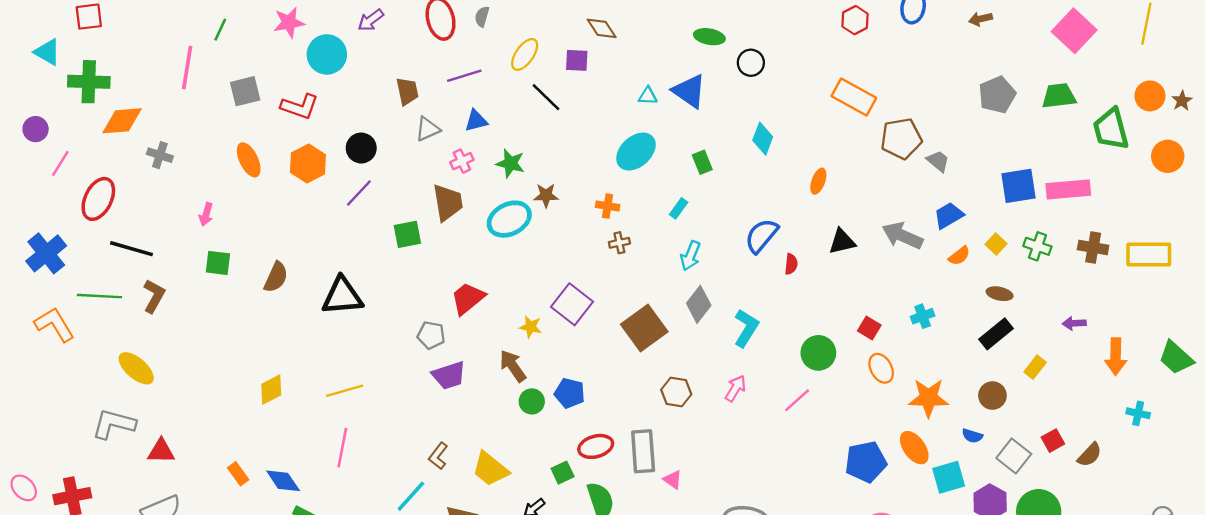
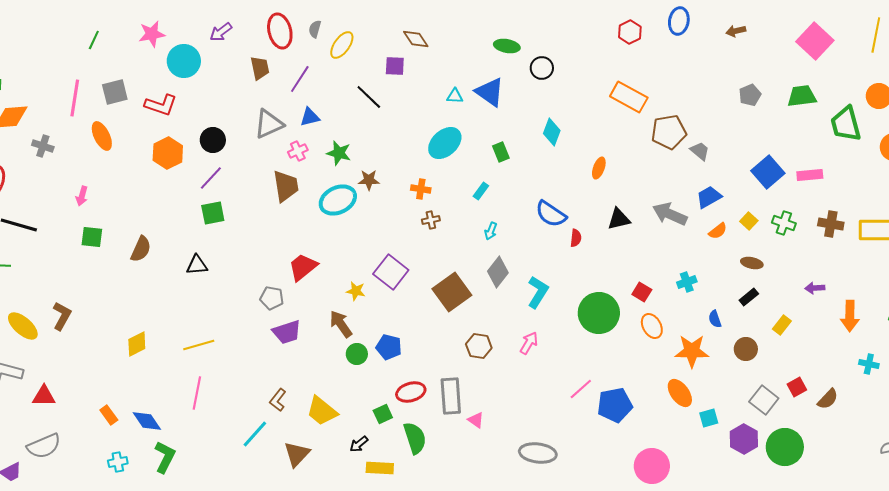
yellow ellipse: (525, 54) -> (342, 45), moved
pink line: (187, 67) -> (75, 98), moved
purple line: (464, 76) -> (300, 79), turned -40
brown trapezoid: (407, 91) -> (260, 68), moved
gray pentagon: (997, 95) -> (750, 95), size x0.7
gray triangle: (428, 129) -> (269, 124), size x1.4
orange ellipse: (249, 160) -> (102, 136), moved
blue square: (1018, 186) -> (768, 172), turned -32
pink rectangle: (1068, 189) -> (810, 175), size x0.7
green square: (407, 234) -> (213, 213), moved
blue semicircle: (762, 236) -> (551, 214), turned -96
cyan arrow: (690, 256) -> (491, 231), size x0.7
brown L-shape: (154, 296) -> (62, 316), moved
black triangle: (342, 296) -> (197, 265), size x0.6
black rectangle: (996, 334) -> (749, 297), size x0.7
green circle: (818, 353) -> (599, 313), size x1.4
pink line: (797, 400) -> (581, 389), moved
blue semicircle: (972, 436) -> (715, 319), moved, turned 54
blue pentagon: (866, 462) -> (615, 405), moved
cyan square: (949, 477) -> (709, 418), size x0.7

